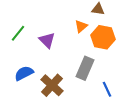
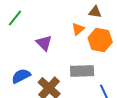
green line: (18, 33) -> (15, 18), moved
gray rectangle: (85, 68) -> (82, 71), turned 65

